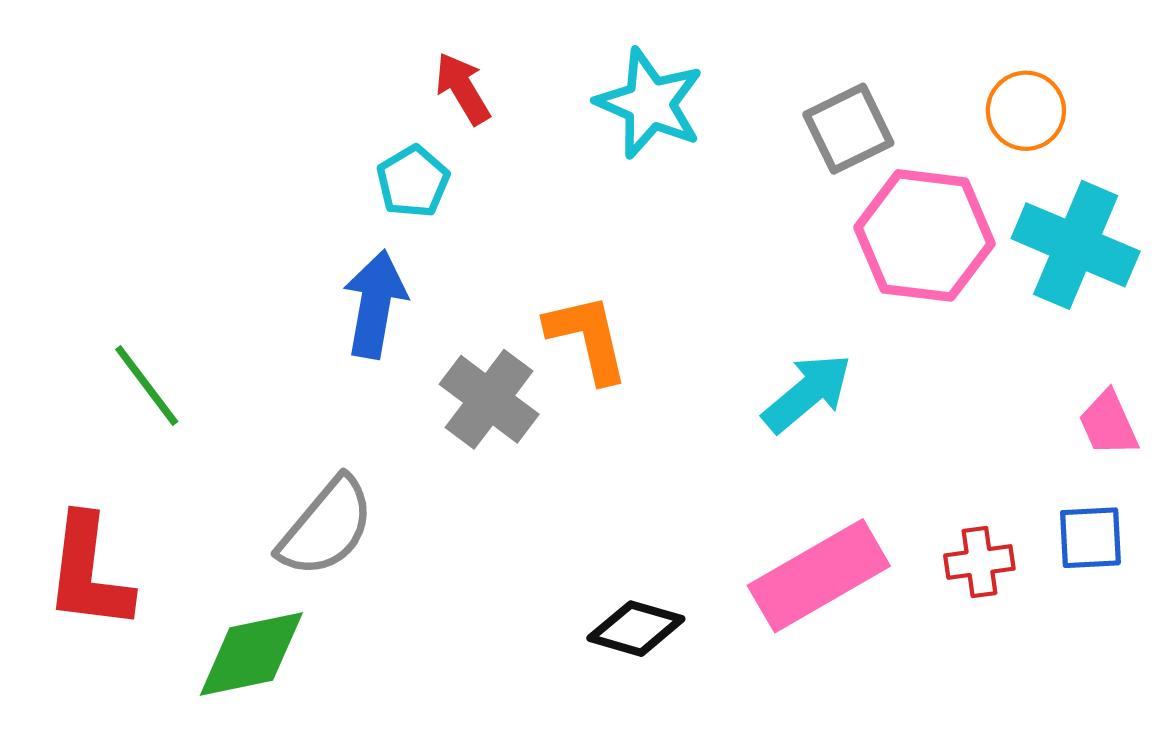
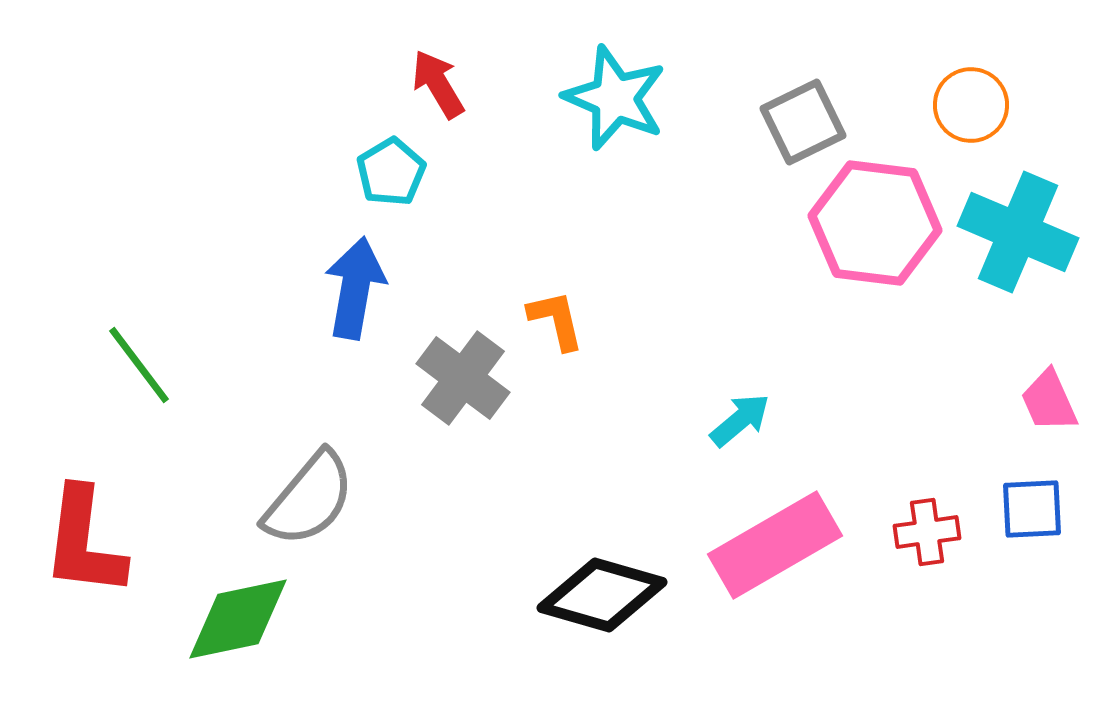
orange L-shape: (587, 338) -> (556, 320), size x0.7
cyan arrow: (807, 393) -> (740, 420), moved, size x0.7
black diamond: (636, 629) -> (602, 595), size x1.4

